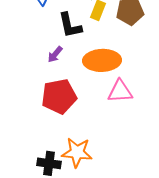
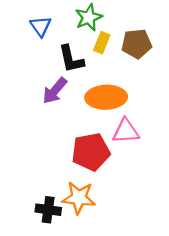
purple arrow: (55, 54) -> (55, 91), size x1.5
red pentagon: (59, 96) -> (91, 152), moved

